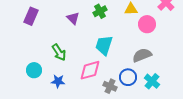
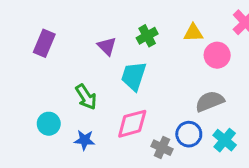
cyan trapezoid: (104, 45) -> (134, 76), moved

